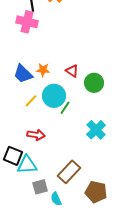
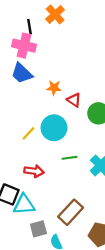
orange star: (43, 70) -> (54, 88), moved
blue trapezoid: (23, 74) -> (22, 73), moved
green line: (65, 108) -> (70, 158), moved, turned 48

